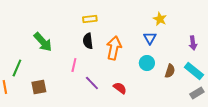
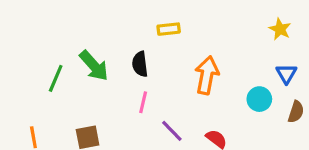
blue triangle: (150, 38) -> (286, 74), moved
black semicircle: (88, 41) -> (140, 64), moved
green line: (17, 68) -> (56, 78), moved

